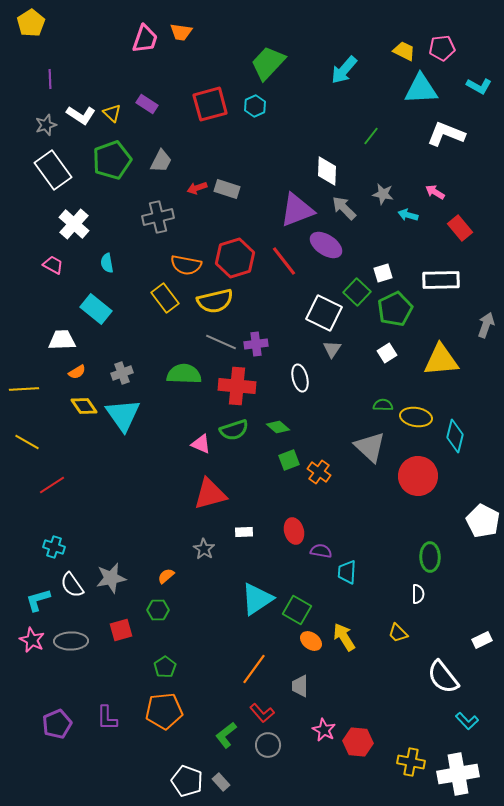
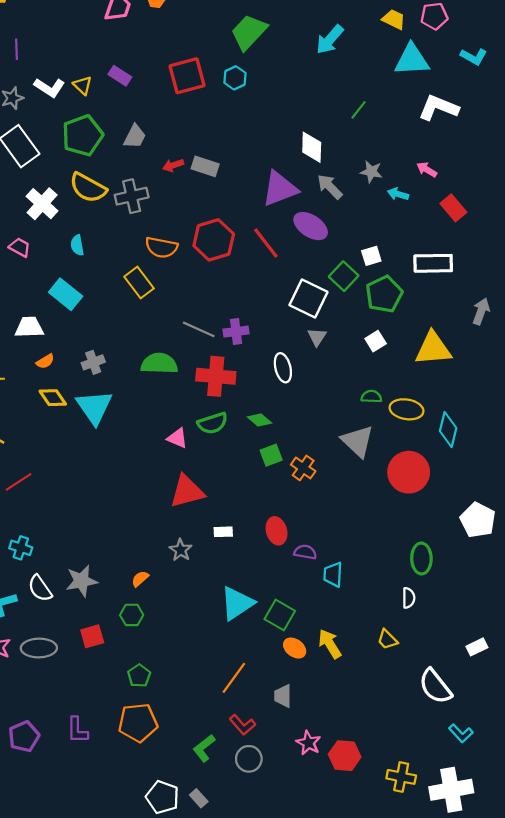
yellow semicircle: (215, 301) -> (88, 188), moved, turned 42

